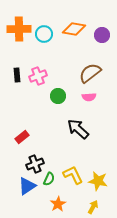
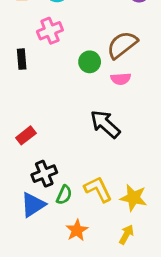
black rectangle: (17, 75) -> (22, 59), moved
pink cross: (38, 76) -> (50, 31), moved
green circle: (58, 96) -> (90, 62), moved

